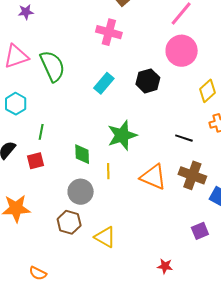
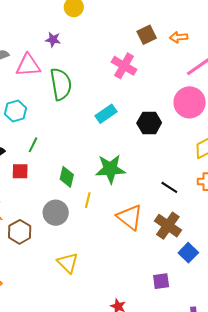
purple star: (26, 12) -> (53, 40), moved
brown hexagon: (69, 222) -> (20, 232), moved

